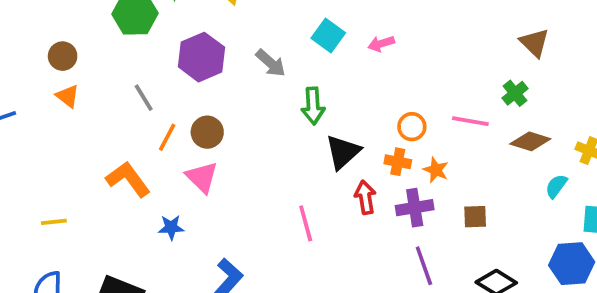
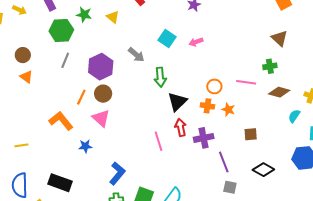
purple hexagon: (201, 57) -> (101, 67), moved
green cross: (515, 93) -> (270, 66), turned 32
gray line: (144, 98) -> (65, 60), moved, turned 56
red arrow: (365, 197) -> (181, 127), moved
purple cross: (415, 208) -> (204, 138), moved

